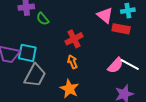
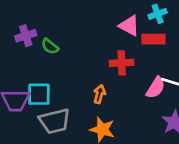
red cross: (74, 39) -> (122, 63), moved, turned 36
orange arrow: (72, 62) -> (99, 94), turned 48
gray trapezoid: (35, 75) -> (55, 121), turned 60

